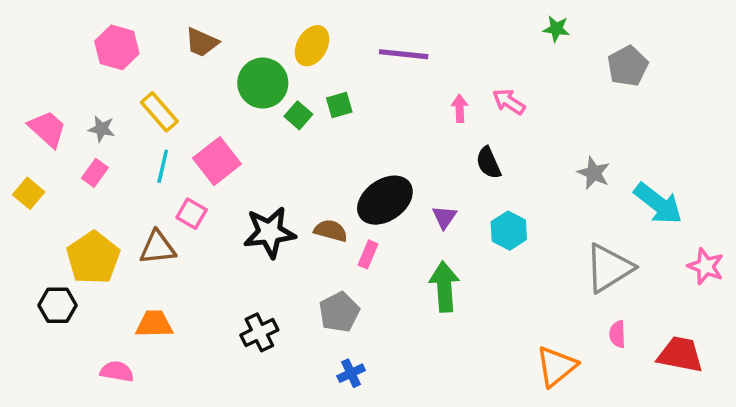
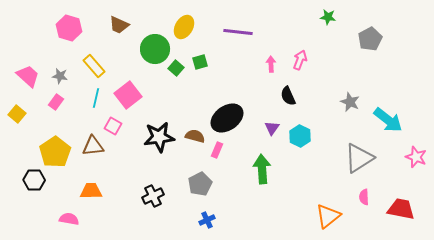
pink arrow: (509, 102) -> (300, 60), turned 78
purple triangle: (444, 217) -> (272, 128), moved

